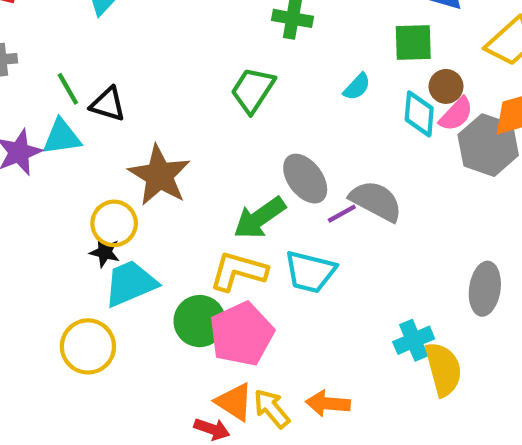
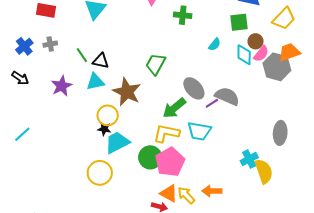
green trapezoid: (253, 90) -> (156, 64), moved
cyan triangle: (62, 137) -> (95, 82), moved

